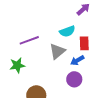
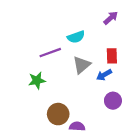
cyan semicircle: (67, 31) -> (76, 37), moved
purple circle: (74, 79) -> (113, 101), moved

